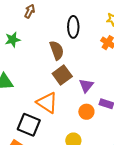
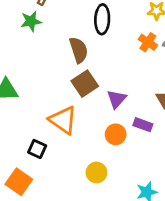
green star: (13, 40) -> (31, 21), moved
black square: (29, 125) -> (37, 149), size x0.6

